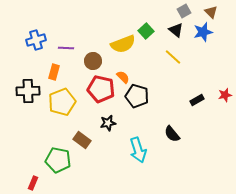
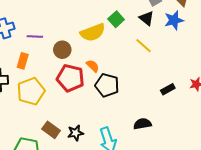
black star: (108, 123) -> (75, 133), moved
black semicircle: (172, 134) -> (142, 124), turned 120

